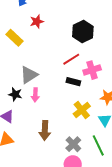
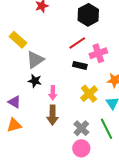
yellow rectangle: (15, 38) -> (18, 40), moved
black star: (15, 94) -> (35, 81), moved
pink arrow: (35, 95) -> (53, 93), moved

